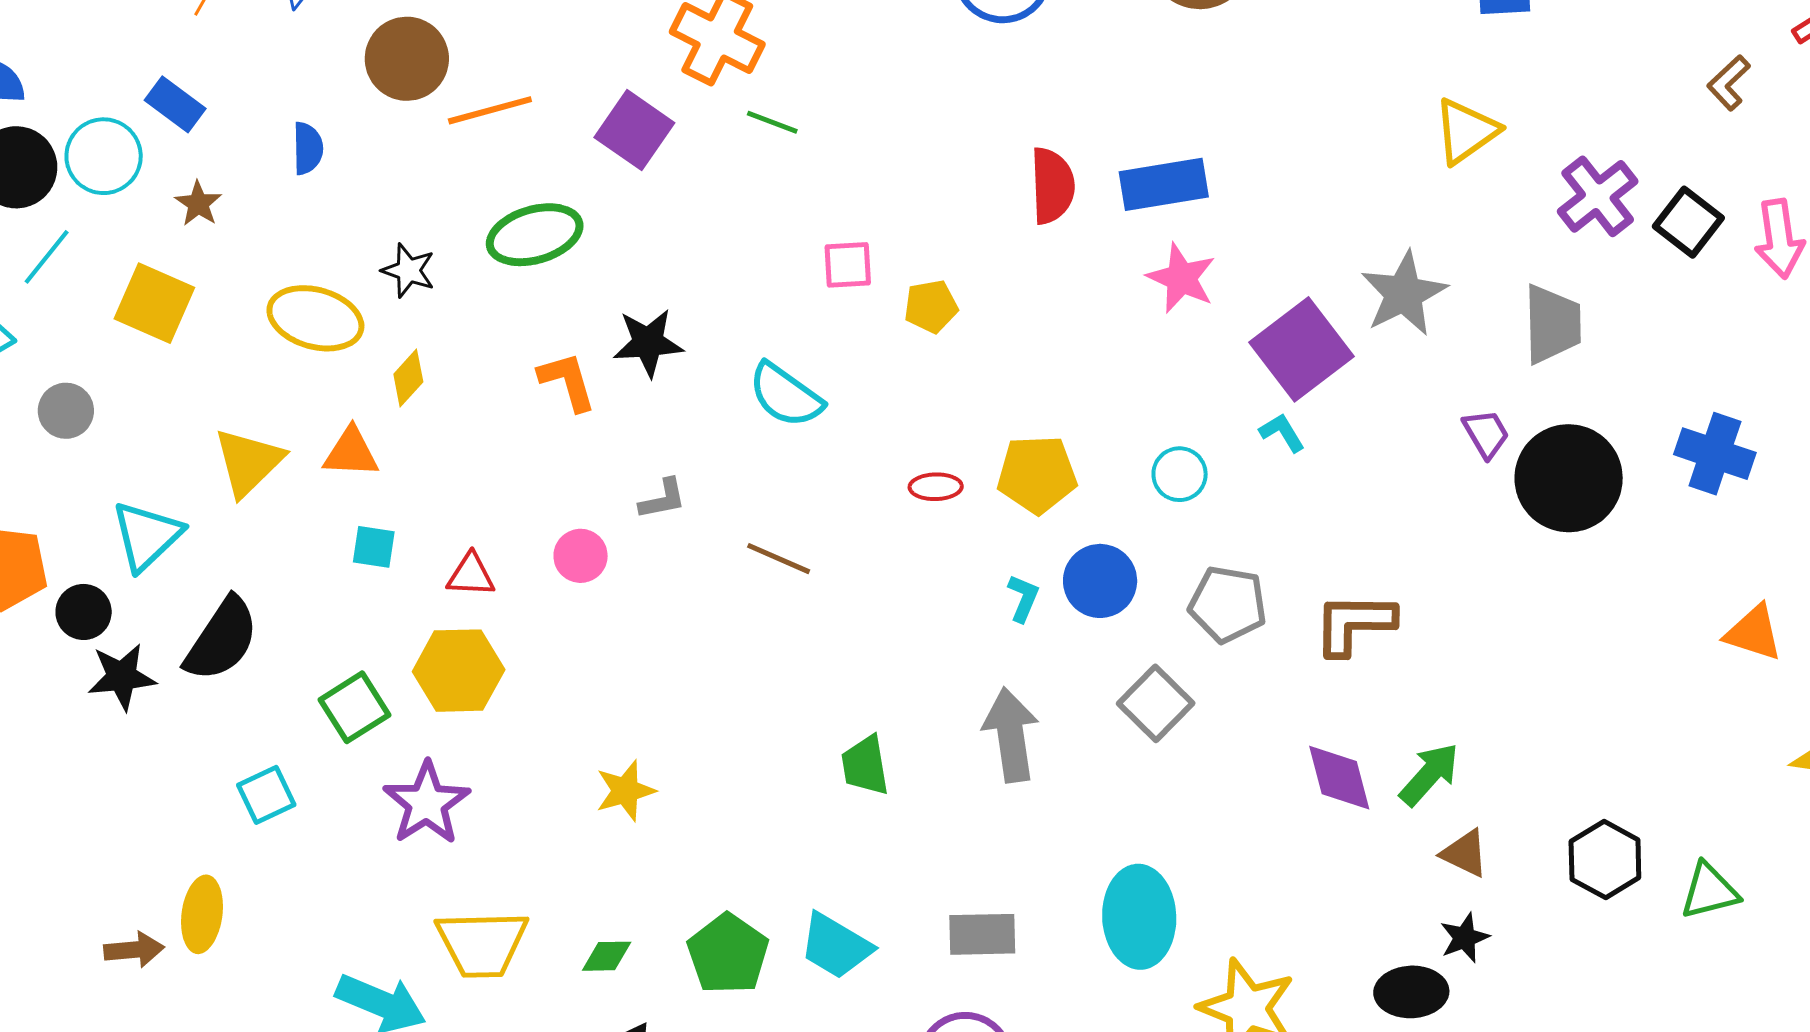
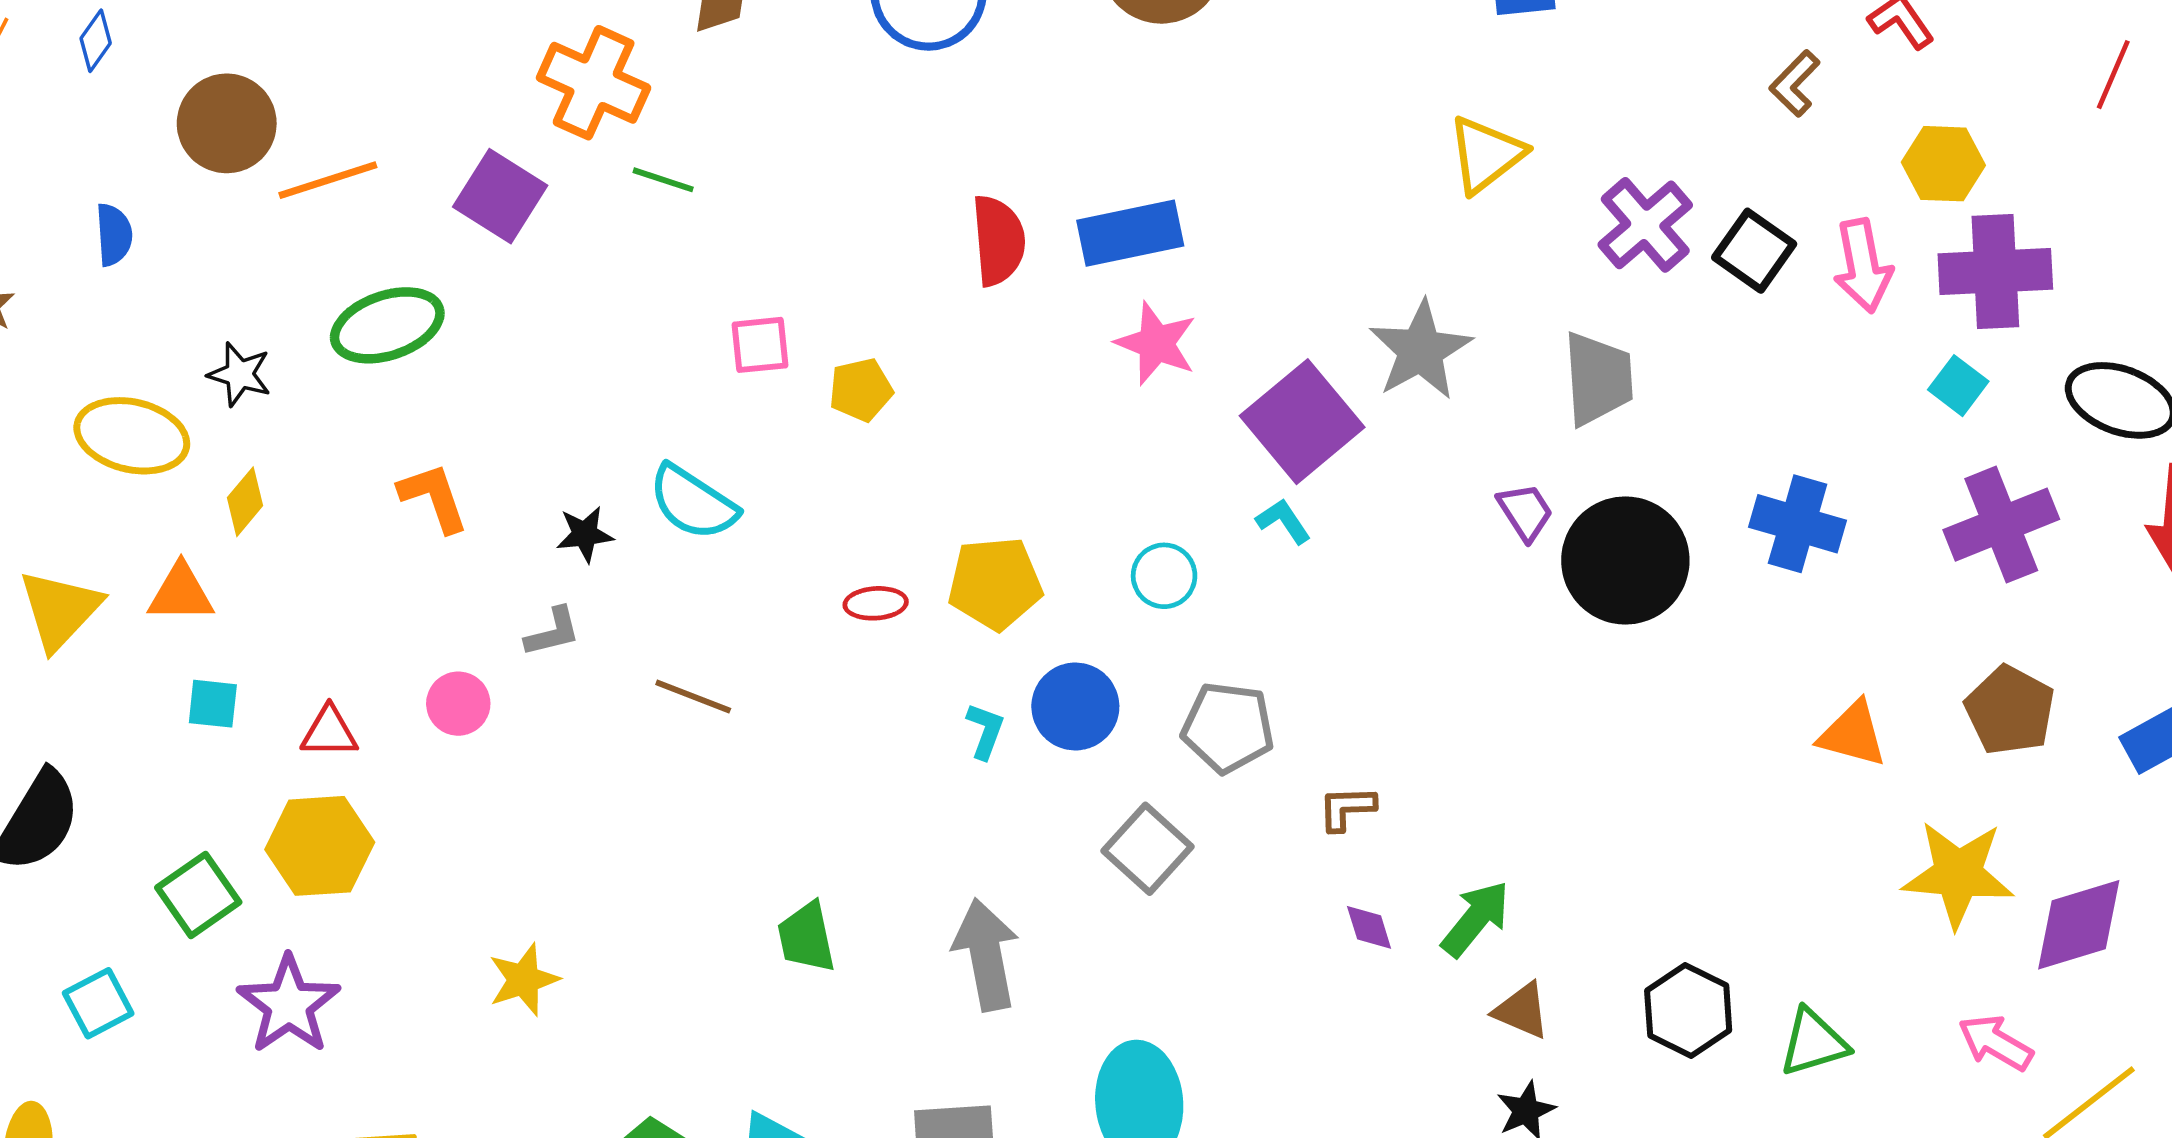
black star: (648, 343) -> (585, 534), moved, size x0.7
brown L-shape: (1354, 624) -> (1347, 808), moved, size x0.6
gray arrow: (1011, 735) -> (986, 955), moved
purple diamond: (1339, 778) -> (1369, 927), size x0.6

